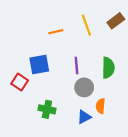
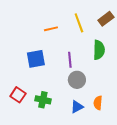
green semicircle: (108, 68) -> (99, 50), moved
red square: (20, 82) -> (18, 95), moved
orange semicircle: (101, 106) -> (98, 103), moved

